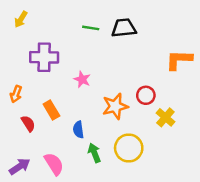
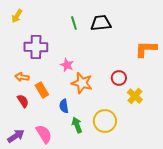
green line: (91, 28) -> (74, 23), turned 64
orange arrow: (16, 94) -> (22, 77), moved, turned 80
orange star: (115, 106) -> (82, 83), moved, turned 30

